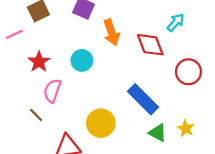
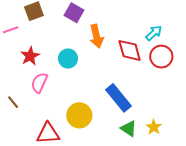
red circle: (188, 72) -> (161, 57), moved
brown line: (36, 115) -> (13, 102), moved

